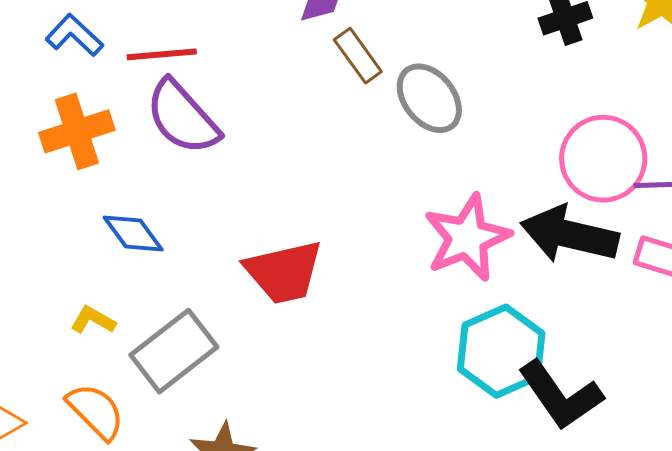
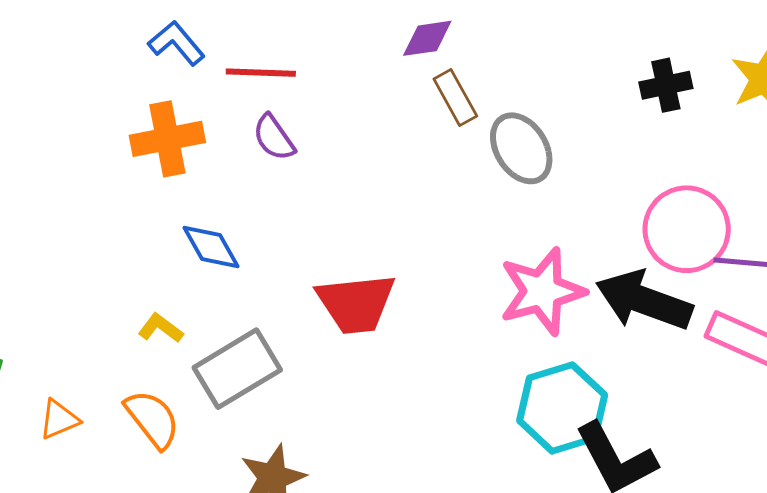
purple semicircle: (182, 117) -> (274, 138), size x0.6

